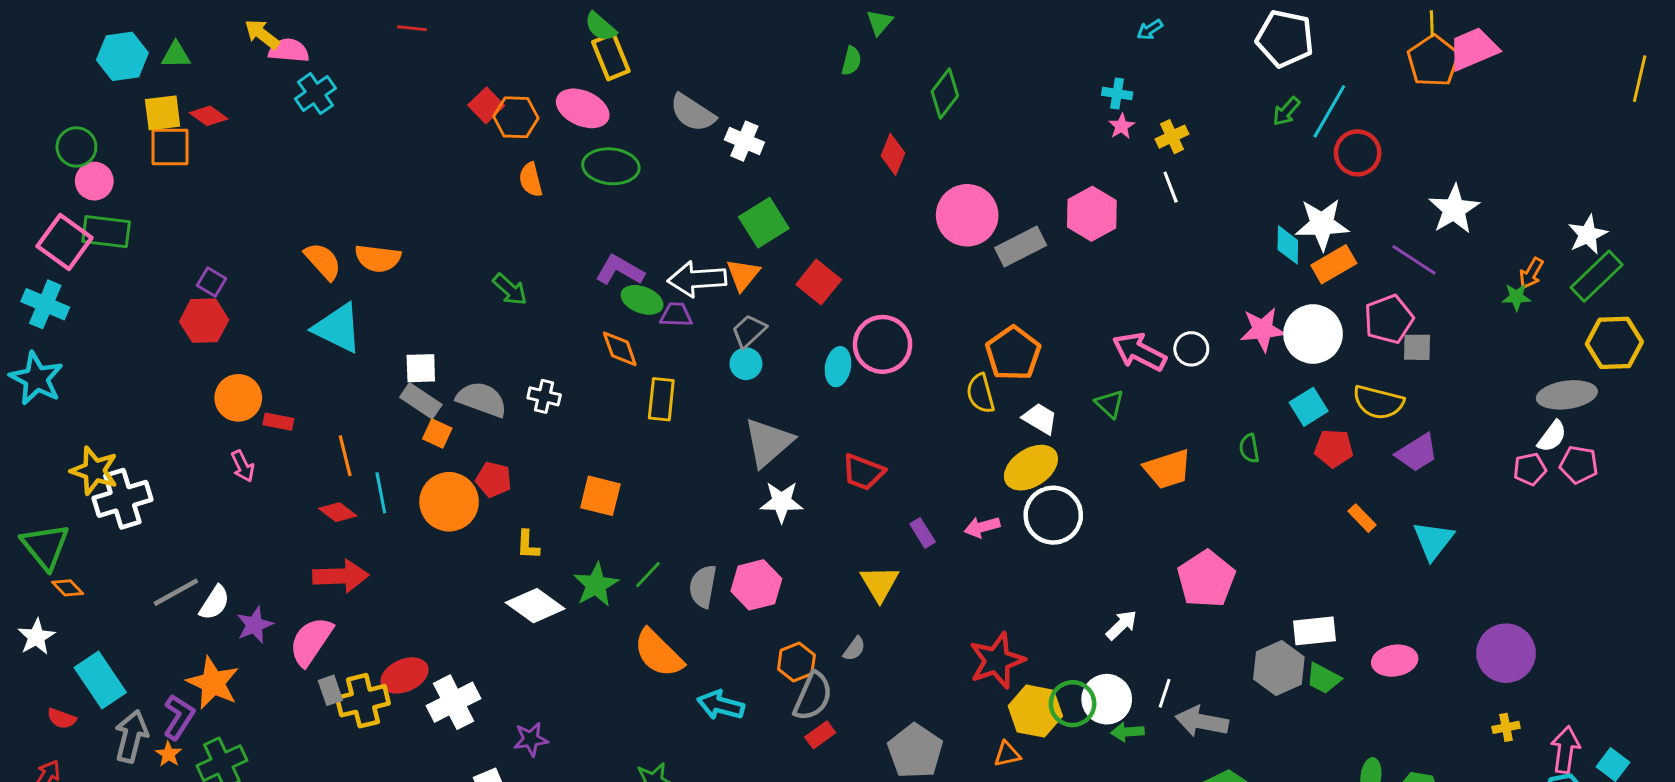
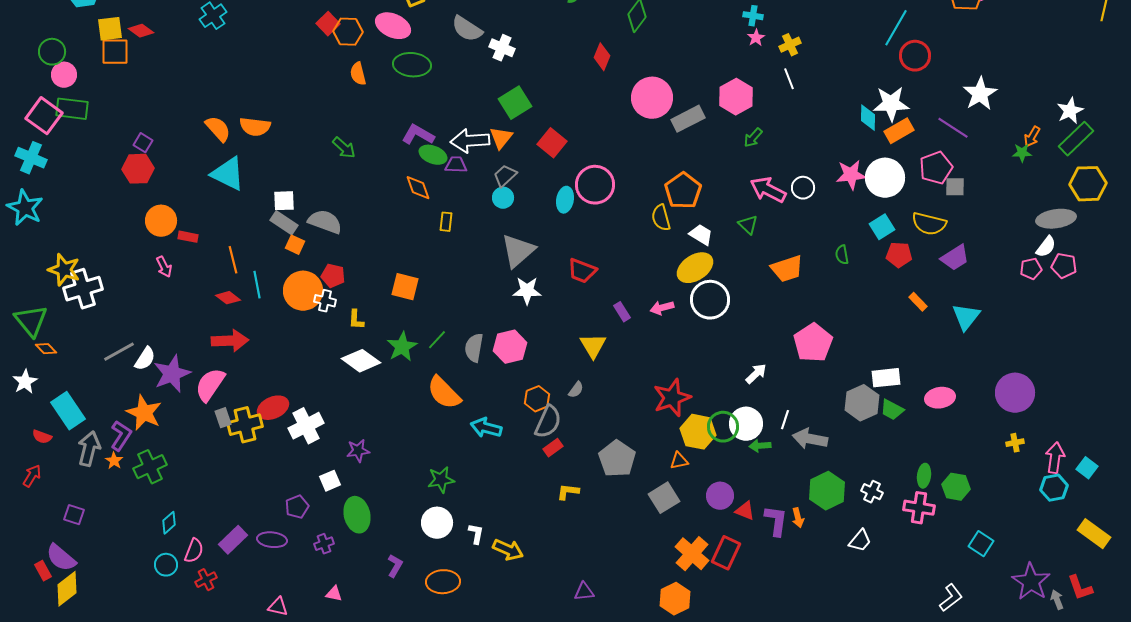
green arrow: (1286, 111) -> (753, 138), moved
white cross: (544, 396) -> (325, 301), moved
yellow rectangle: (661, 399) -> (446, 222), size x0.7
purple star: (255, 625) -> (172, 374), size x1.5

